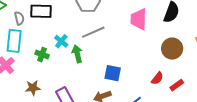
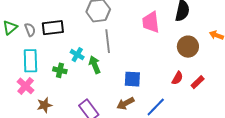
gray semicircle: (19, 18) -> (30, 30), moved
gray line: (93, 32) -> (108, 41), turned -65
brown star: (33, 88) -> (44, 105), moved

